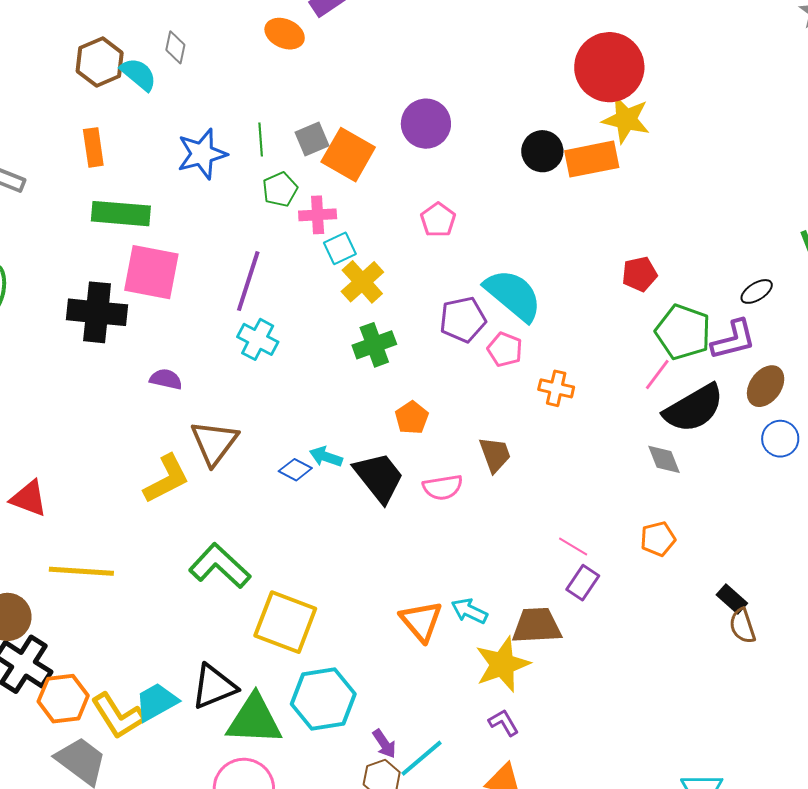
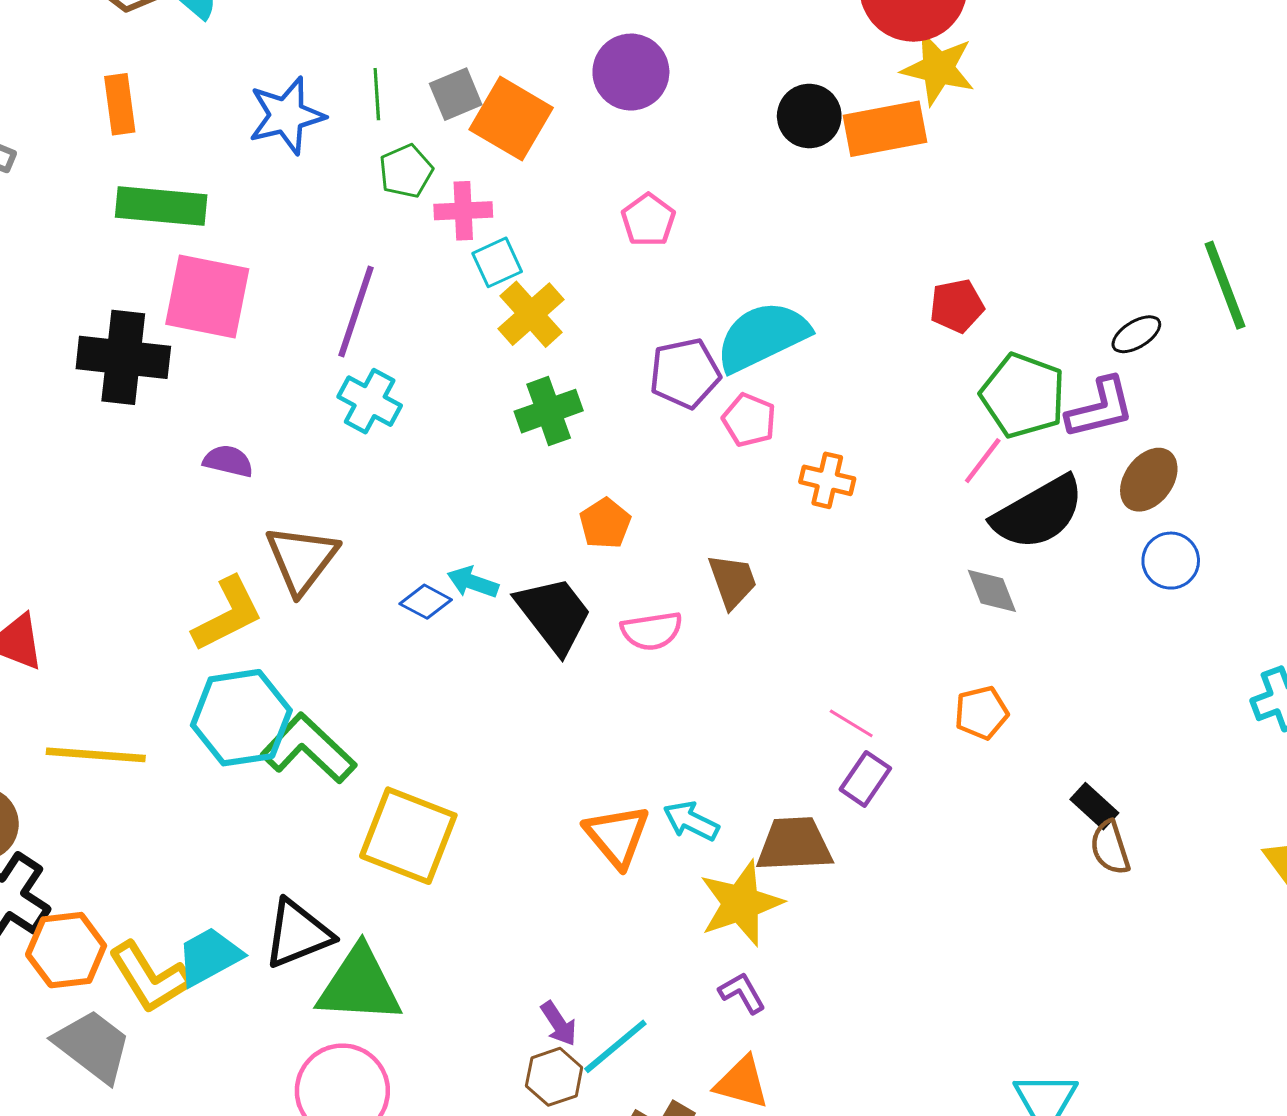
cyan semicircle: (513, 295) -> (762, 336), turned -66
cyan hexagon: (323, 699) -> (241, 718), moved

